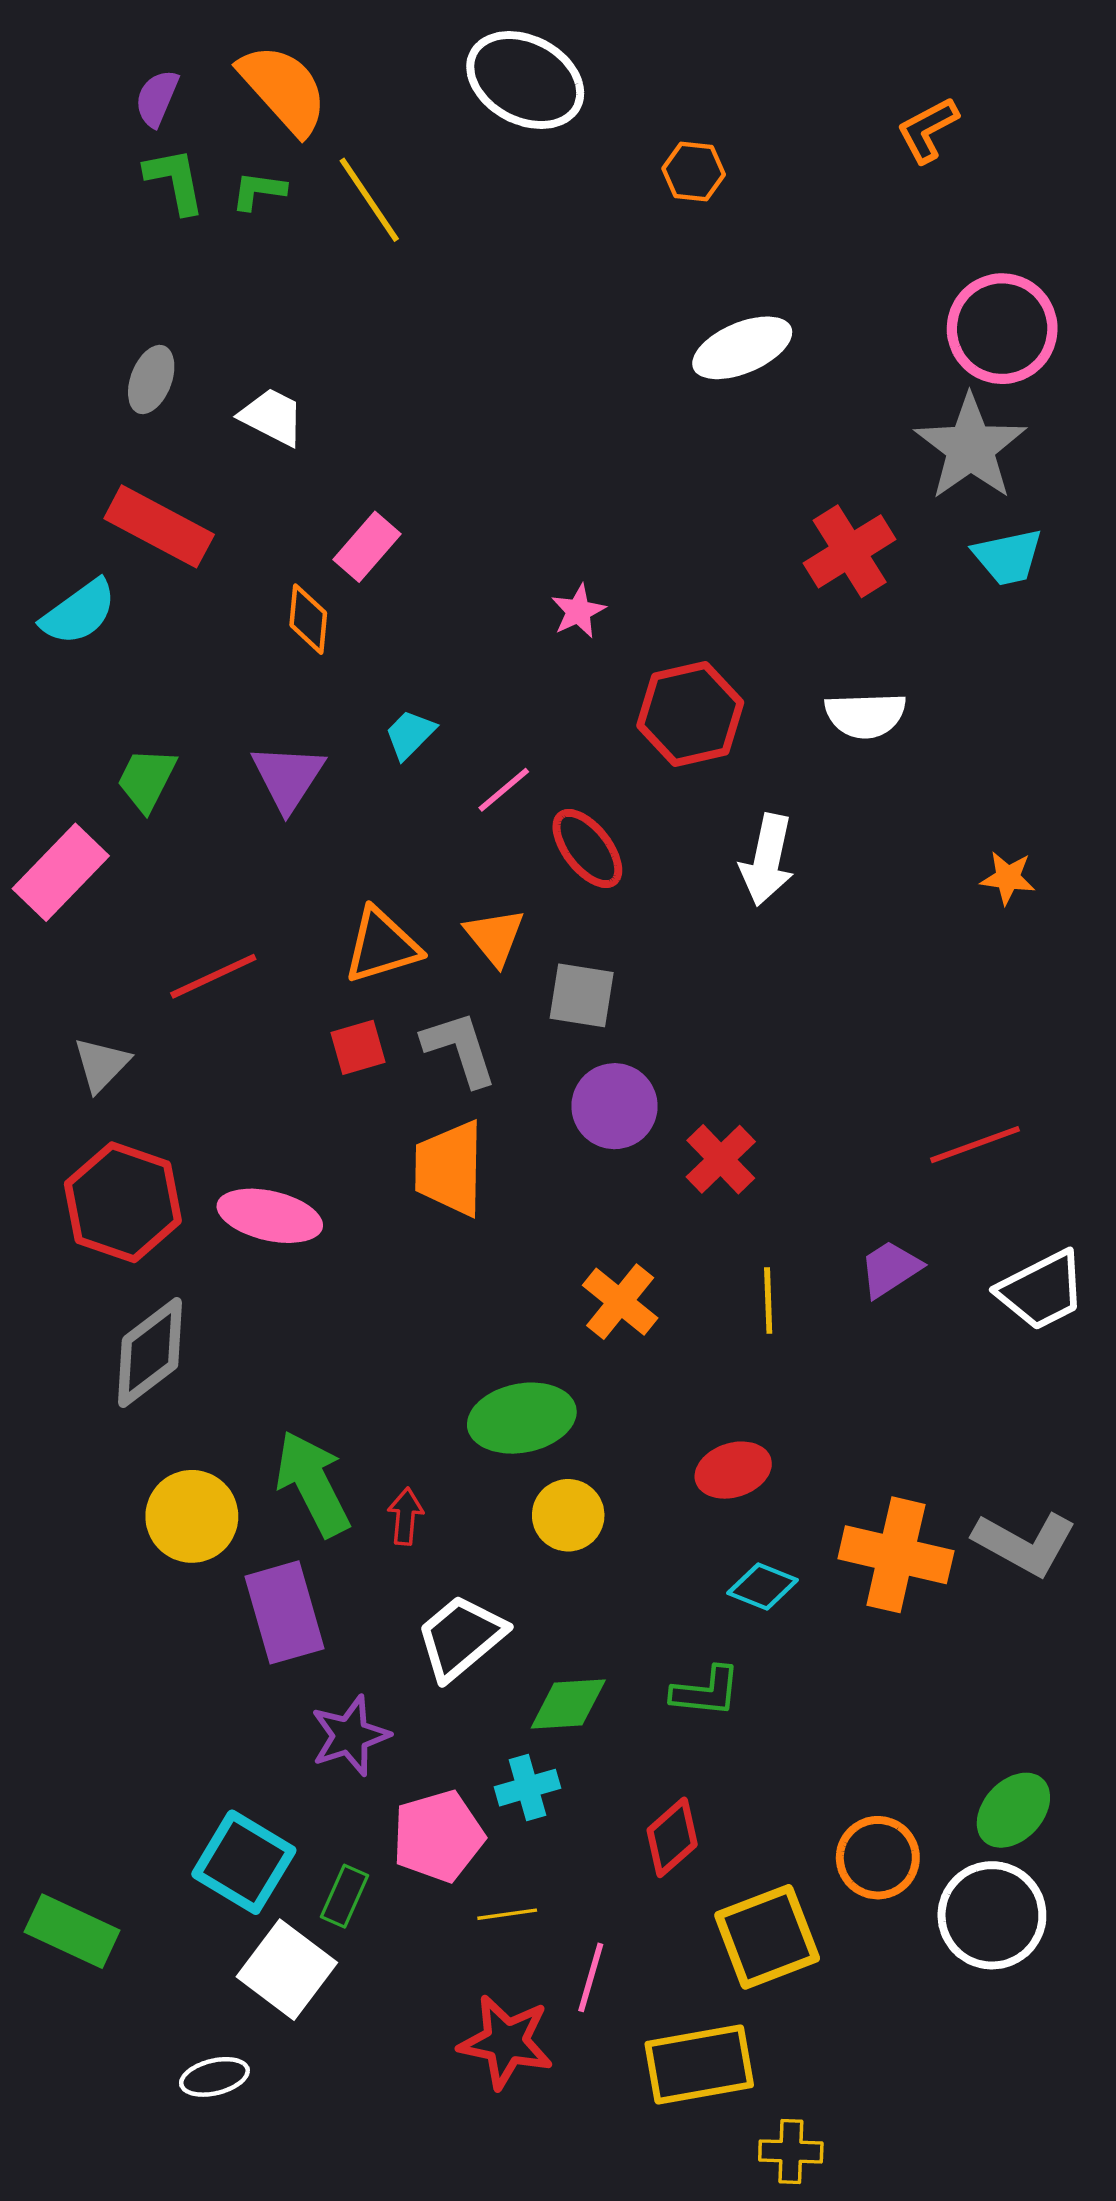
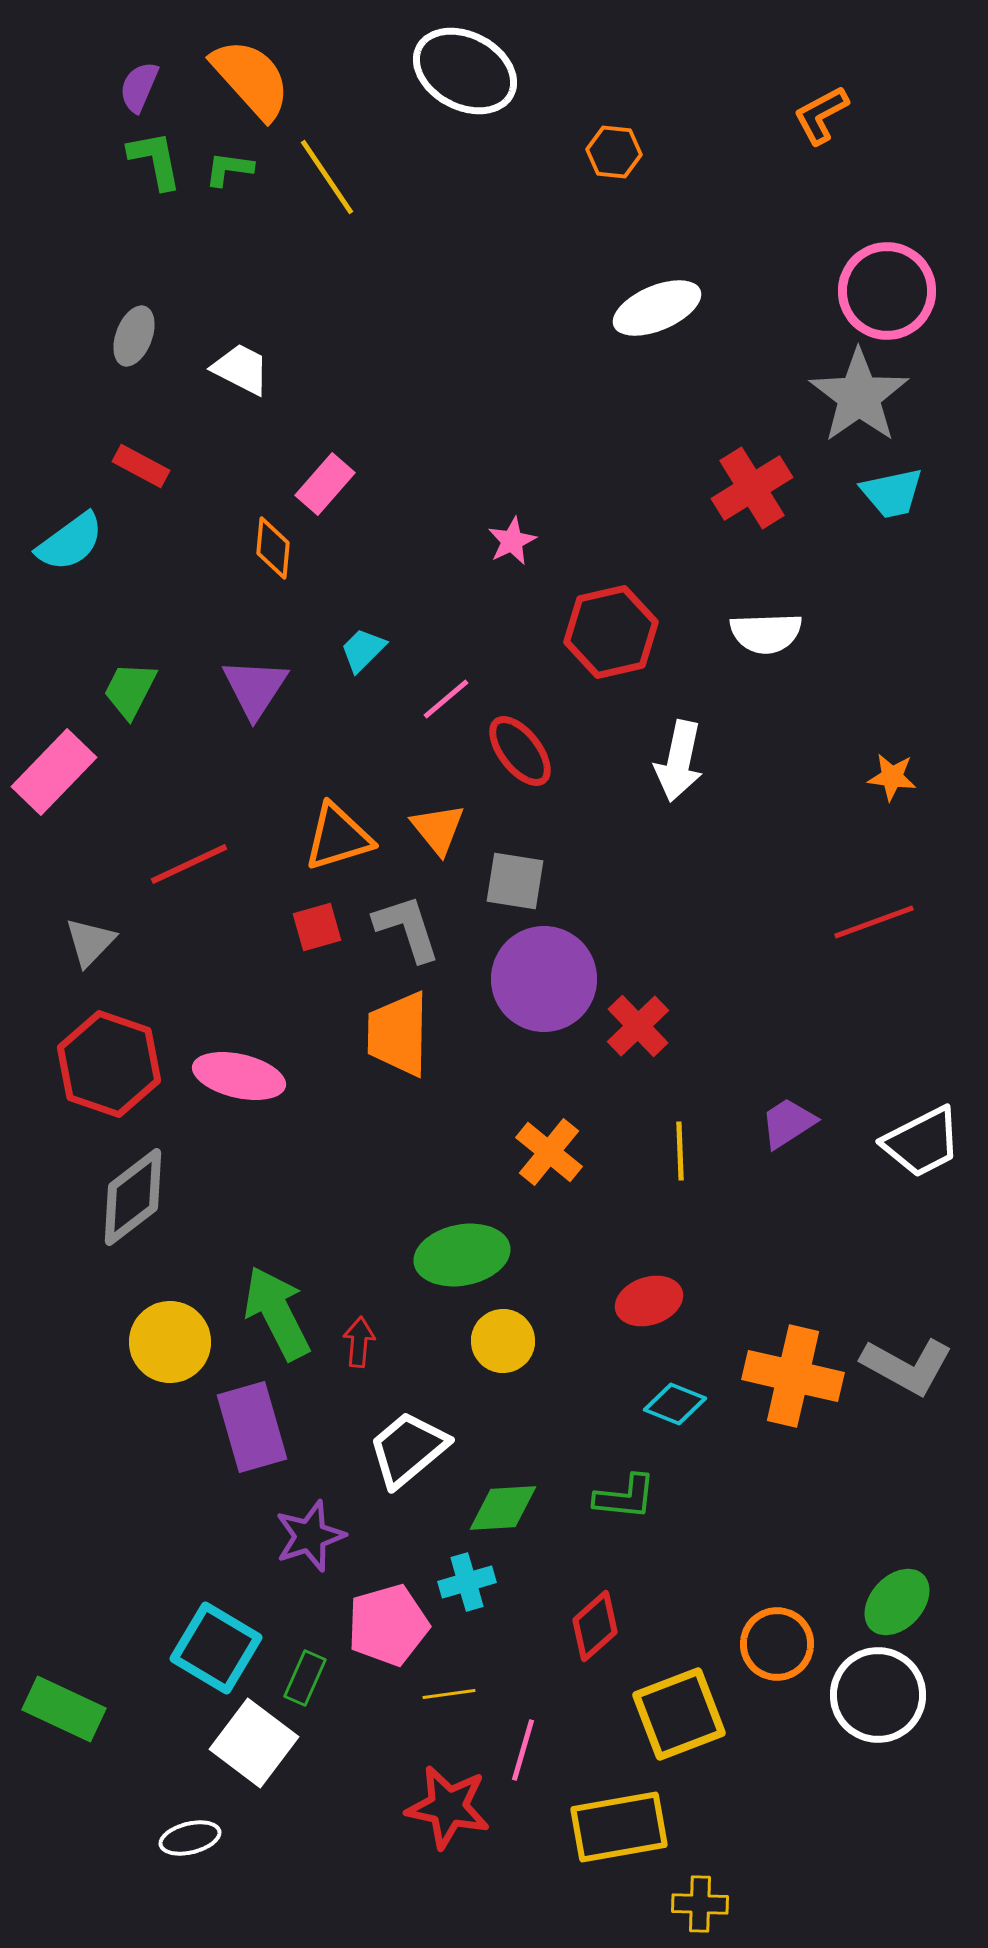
red rectangle: (159, 526) -> (141, 466), size x0.6
purple circle: (615, 1106) -> (544, 979), size x1.4
red line: (975, 1145) -> (874, 922), moved

